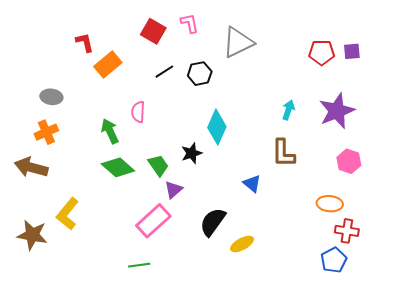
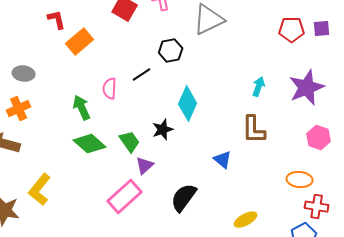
black line: (164, 72) -> (142, 75), moved
yellow ellipse: (242, 244) -> (246, 220), moved

